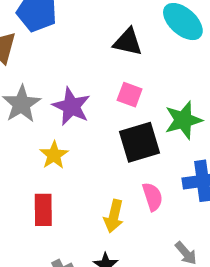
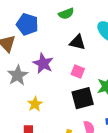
purple star: (71, 106) -> (43, 63), moved

